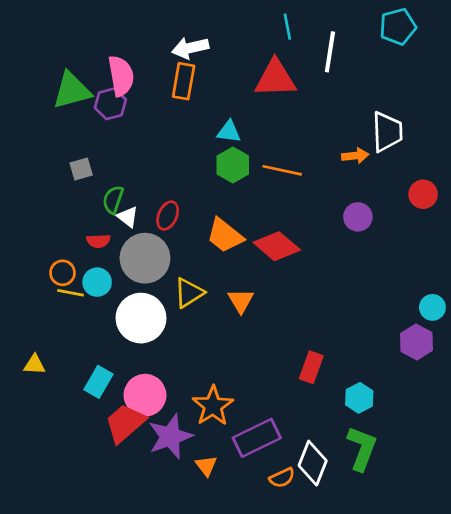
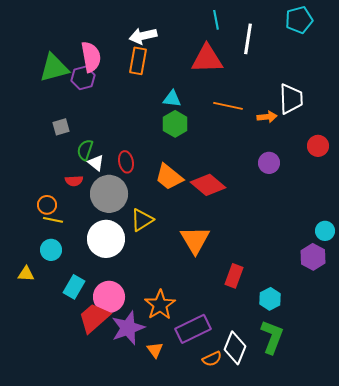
orange line: (282, 170) -> (228, 106), moved
red ellipse: (168, 216) -> (126, 162), turned -35
cyan circle: (97, 282) -> (51, 250), moved
orange triangle: (241, 301) -> (195, 240), moved, size x1.5

